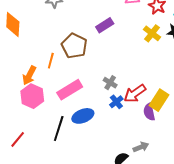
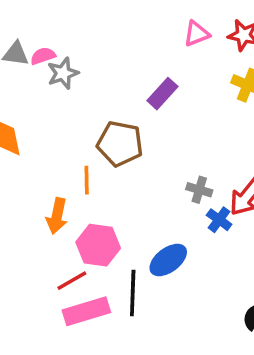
pink rectangle: (70, 90) -> (86, 311), moved, turned 30
pink hexagon: (32, 96) -> (98, 245), moved
red line: (18, 139) -> (72, 281), moved, turned 36

